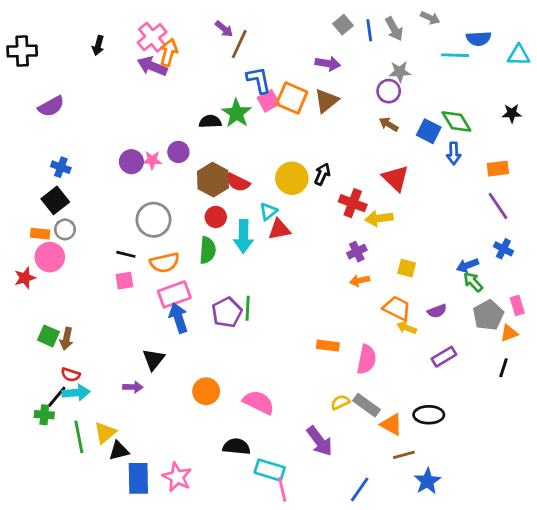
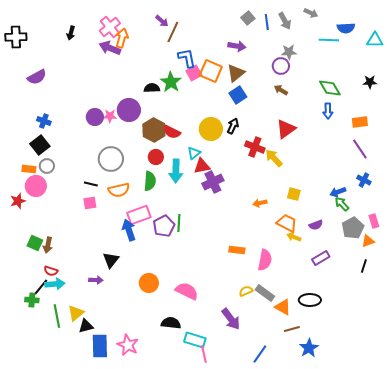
blue square: (429, 131) -> (238, 95), moved, turned 30
purple circle: (178, 152) -> (129, 110), size x1.5
red triangle: (396, 178) -> (286, 129), turned 40
yellow arrow: (379, 218) -> (274, 158), turned 54
purple cross: (357, 252) -> (213, 182), moved, size x1.5
pink rectangle: (174, 294) -> (139, 215), moved

